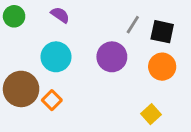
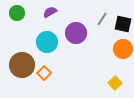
purple semicircle: (60, 15) -> (50, 12), turned -64
purple circle: (112, 57) -> (76, 33), moved

